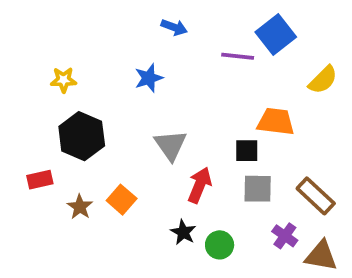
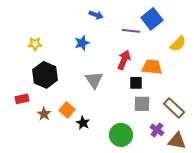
red arrow: (200, 185) -> (124, 60), moved
black star: (183, 232) -> (83, 123), moved
green circle: (220, 245) -> (121, 135), size x1.5

